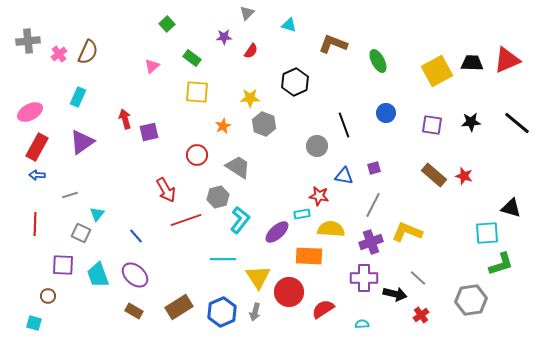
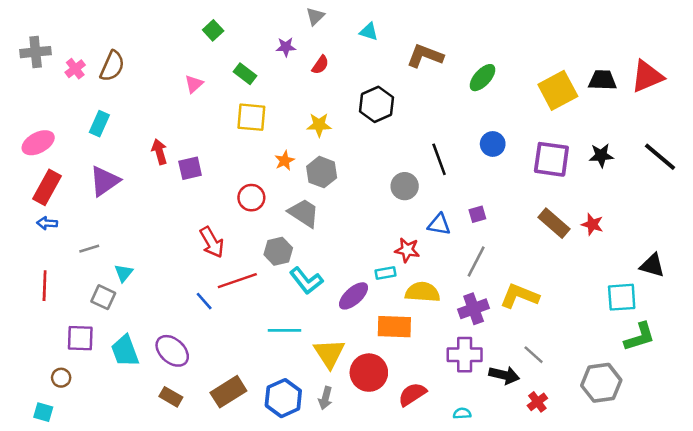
green ellipse: (378, 61) -> (482, 78), turned 70
gray hexagon: (264, 124) -> (322, 172), moved
purple square: (432, 125) -> (551, 159), size x1.4
cyan L-shape: (240, 220) -> (306, 281), turned 104
blue line: (136, 236) -> (204, 301), moved

